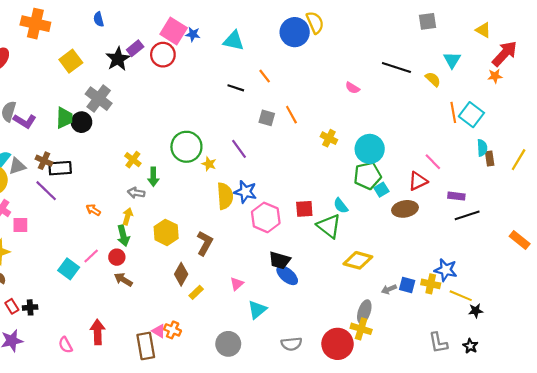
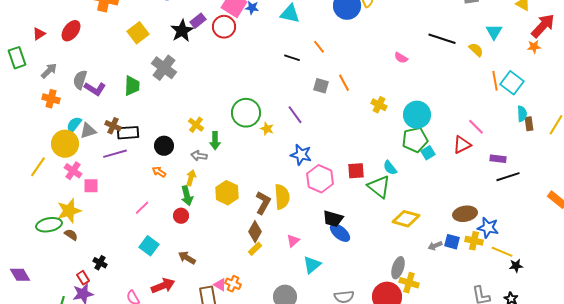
black circle: (81, 122) -> (164, 146), moved
purple line: (46, 191) -> (115, 154), turned -60
yellow semicircle: (225, 196) -> (282, 197), moved
brown ellipse: (405, 209) -> (465, 214), moved
pink line: (91, 256) -> (142, 208), moved
cyan square: (69, 269) -> (149, 246), moved
brown diamond: (181, 274) -> (255, 232), moved
brown arrow: (123, 280) -> (187, 258), moved
red rectangle: (12, 306) -> (83, 278), moved
black cross: (30, 307) -> (100, 263), turned 32
gray ellipse: (364, 312) -> (398, 268), moved
red arrow: (98, 332) -> (163, 286), turned 70

